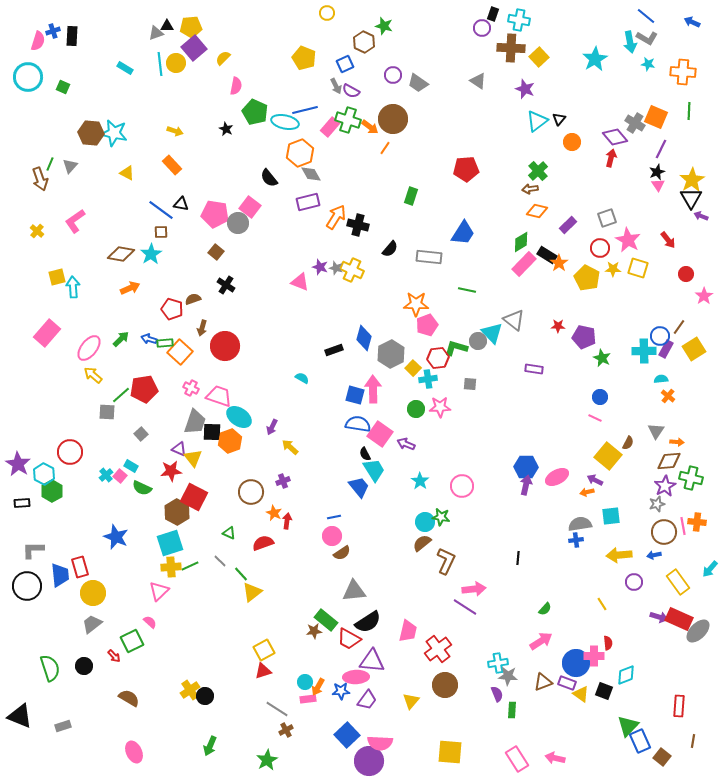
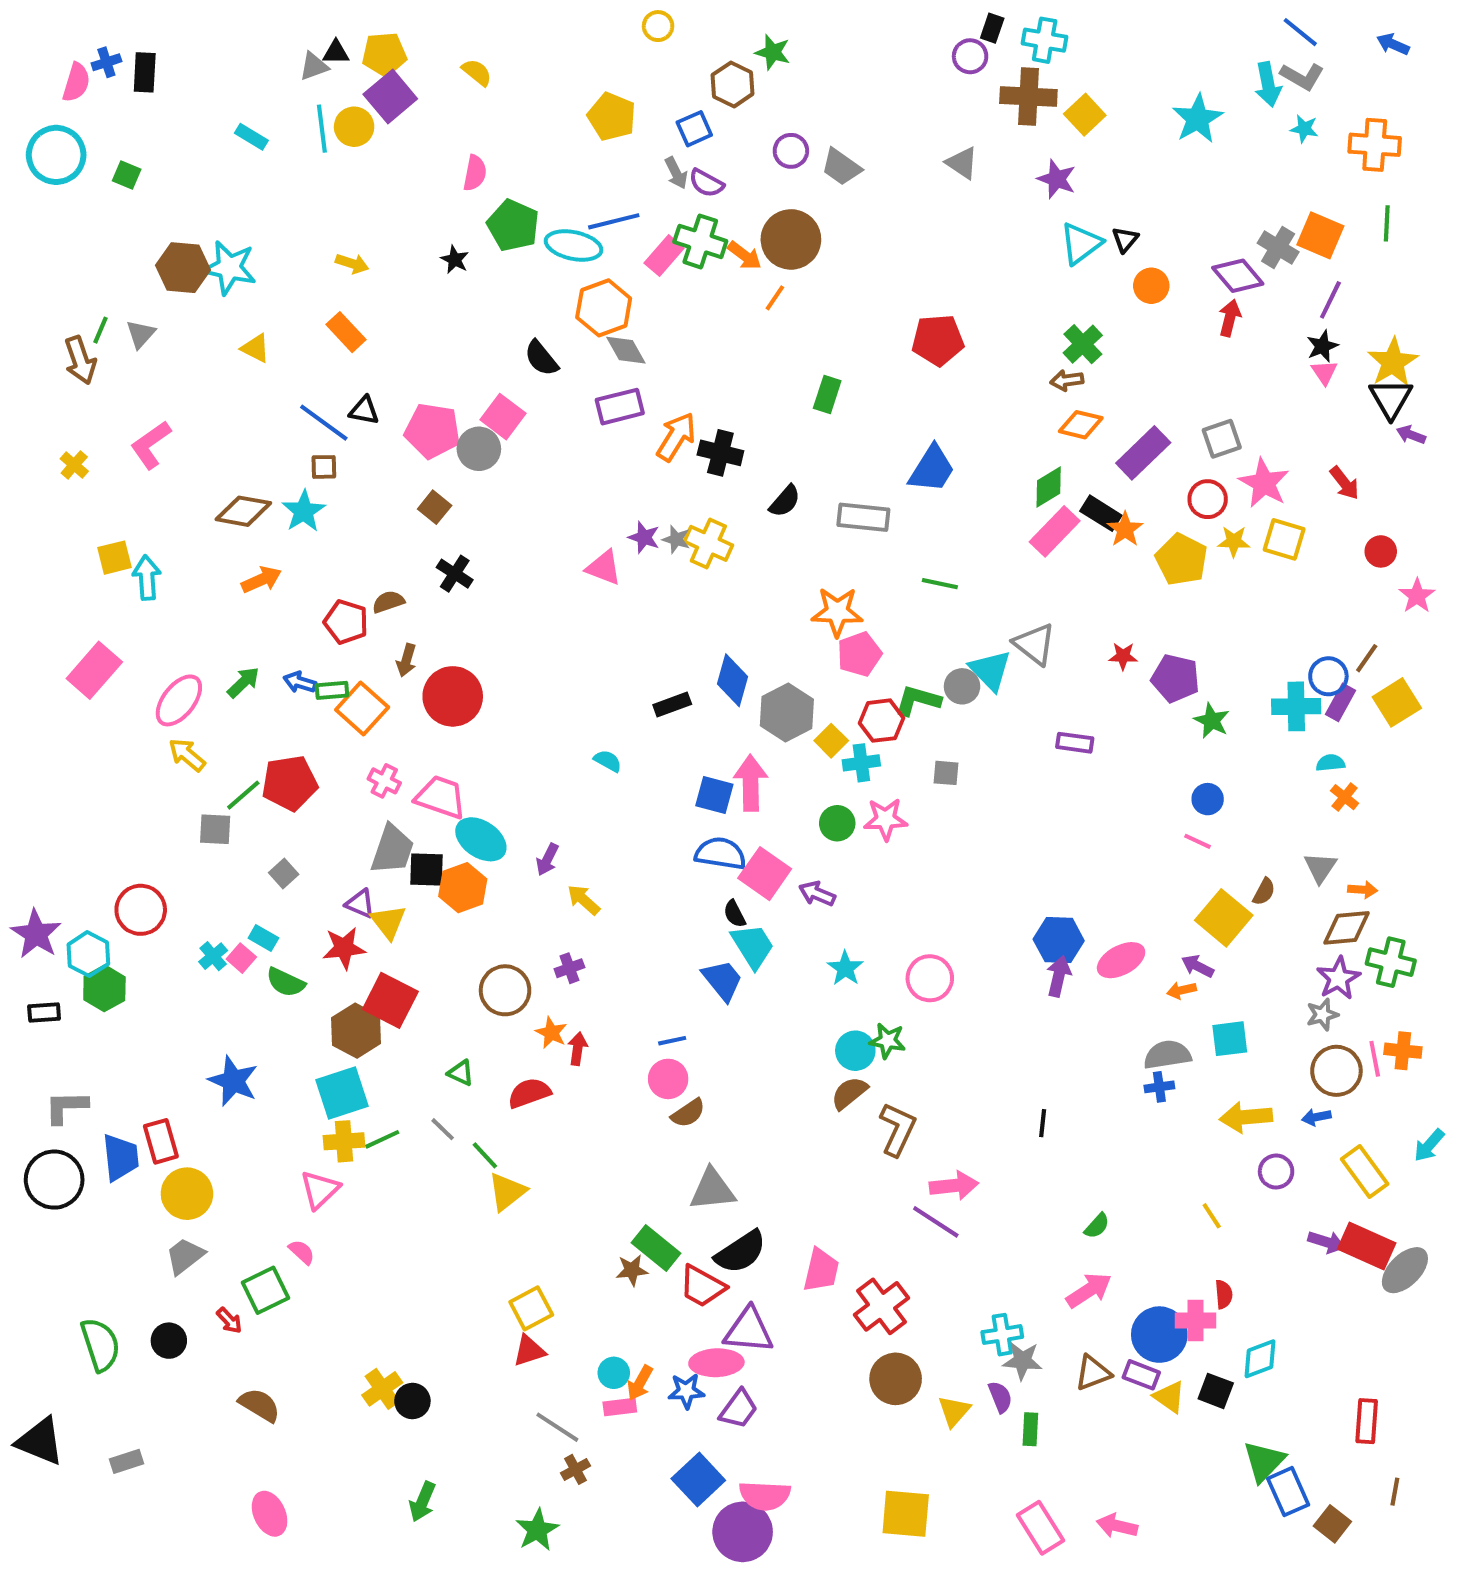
yellow semicircle: (223, 58) -> (477, 72), moved, turned 84
purple rectangle: (568, 225) -> (1143, 453), size x1.5
yellow triangle: (411, 701) -> (954, 1411), moved

